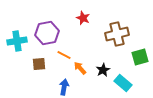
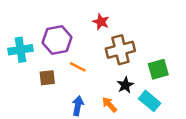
brown cross: (117, 34) -> (120, 50), moved
green square: (140, 57) -> (158, 69), moved
orange arrow: (80, 68) -> (109, 105), moved

